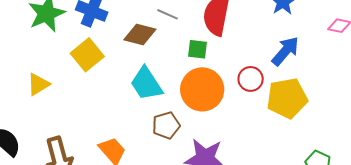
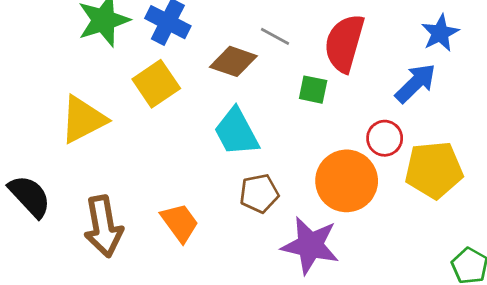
blue arrow: (285, 51) -> (416, 83), moved
yellow triangle: (38, 84) -> (83, 119), size x1.5
orange circle: (202, 89) -> (347, 181), moved

